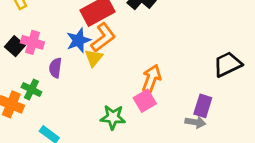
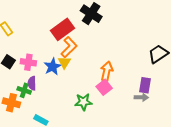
blue star: (78, 40) -> (53, 67), moved
pink cross: (32, 42) -> (28, 62), moved
purple semicircle: (55, 68) -> (32, 83), moved

